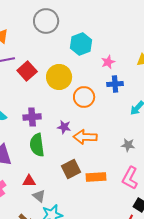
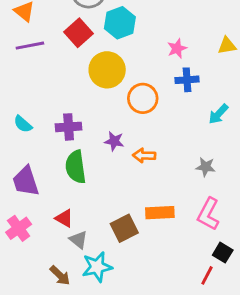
cyan hexagon: (81, 44) -> (120, 23), moved
red square: (27, 71) -> (79, 33), moved
orange arrow: (85, 137) -> (144, 155), size x0.7
brown square: (71, 169) -> (124, 228), moved
red triangle: (29, 181) -> (64, 218), turned 32

